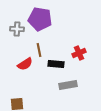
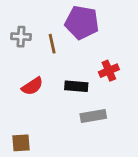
purple pentagon: (40, 19) -> (82, 22), moved
brown line: (39, 50) -> (52, 44), moved

